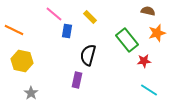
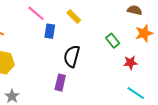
green rectangle: (127, 40) -> (113, 41), size x0.6

